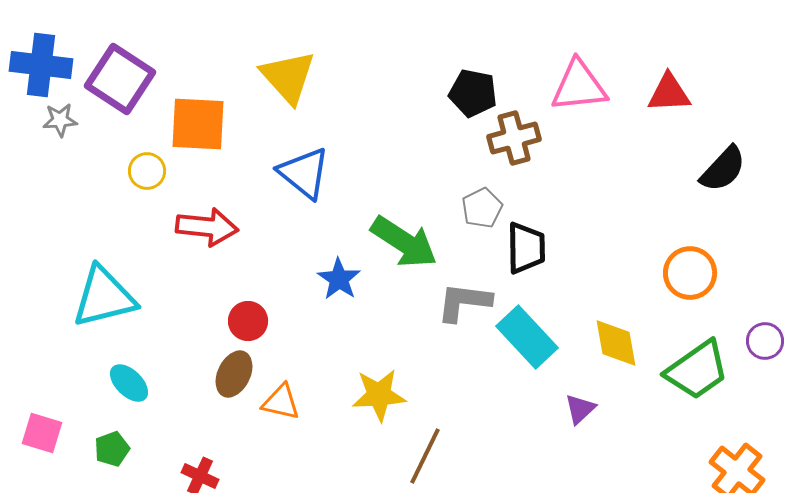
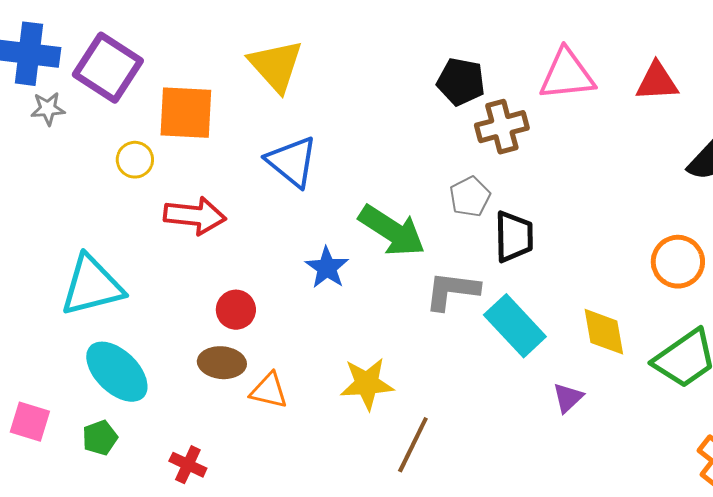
brown ellipse: (234, 374) -> (222, 363), turned 69
cyan ellipse: (129, 383) -> (117, 372), size x1.6

